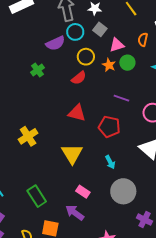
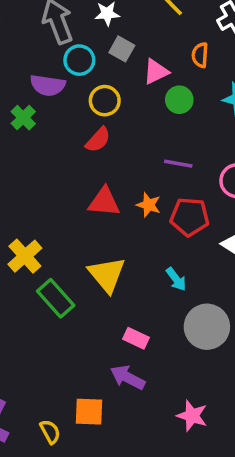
purple semicircle: (55, 43) -> (48, 85), turned 42
orange star: (109, 65) -> (149, 205), moved
green cross: (38, 70) -> (23, 118), moved
red pentagon: (109, 127) -> (190, 217), moved
green rectangle: (37, 196) -> (56, 298), moved

